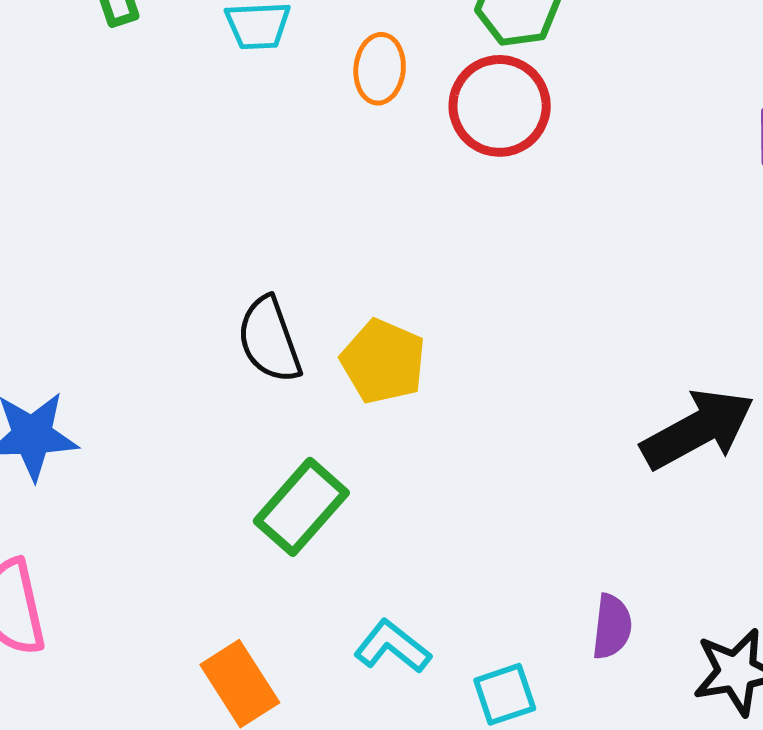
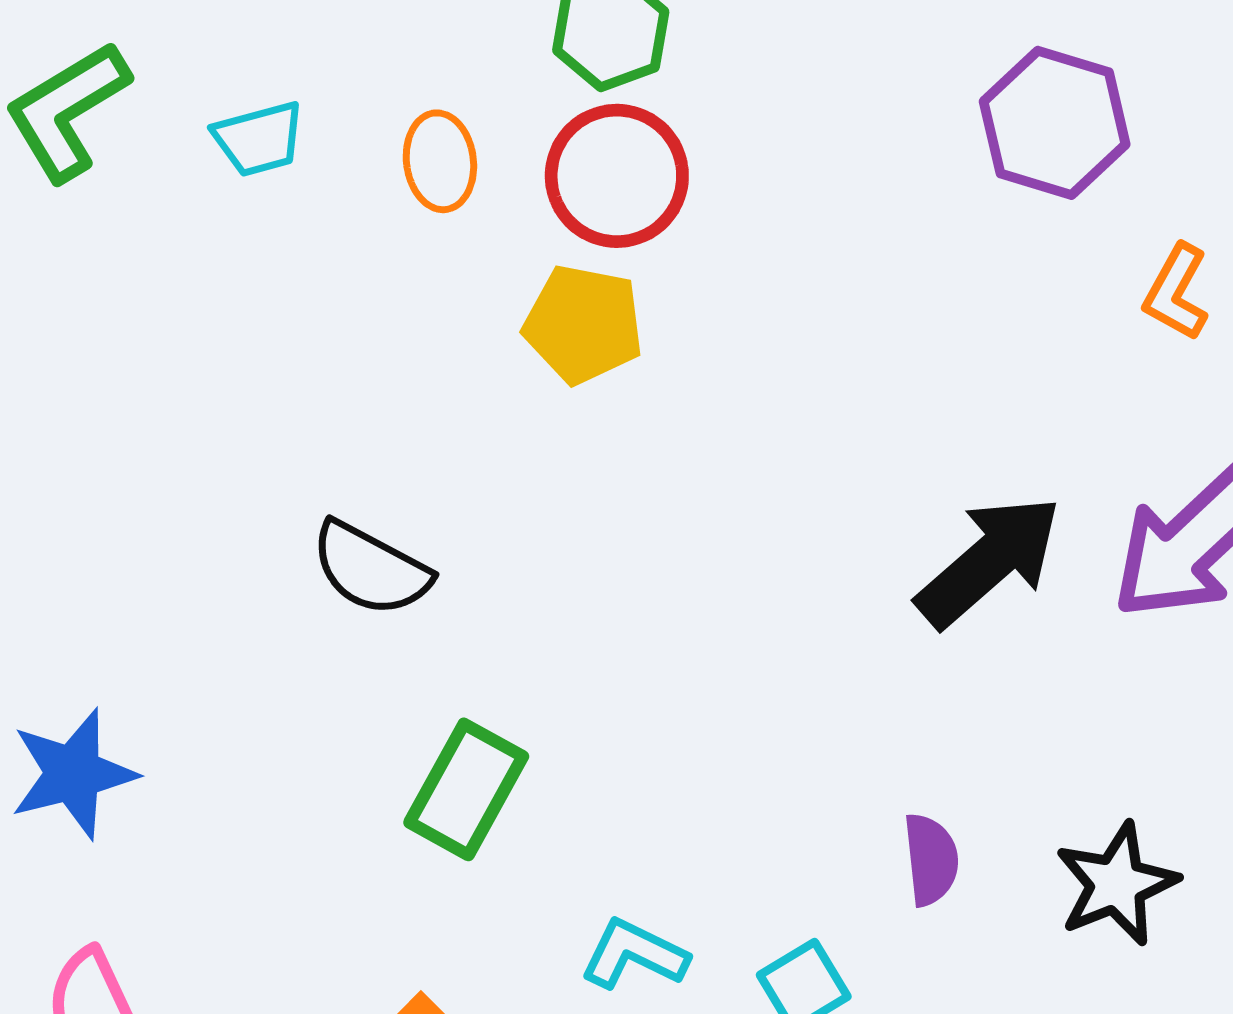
black semicircle: (269, 340) -> (371, 569), turned -30
yellow pentagon: (383, 361) -> (583, 324), moved

